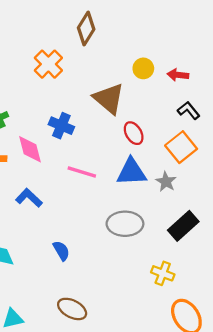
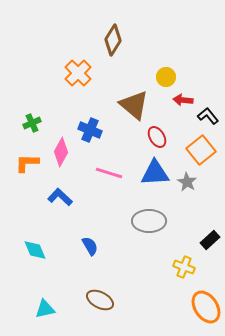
red arrow: (178, 75) -> (183, 100), moved
pink diamond: (30, 149) -> (61, 152), turned 44
black rectangle: (183, 226) -> (210, 240), moved, size x0.7

